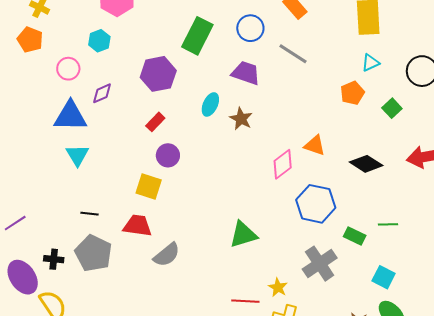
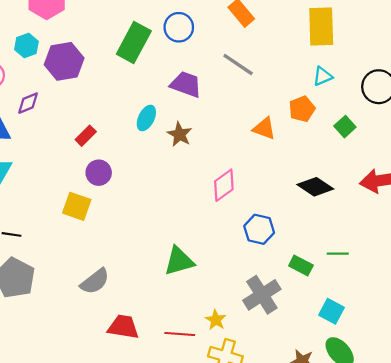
blue circle: (250, 28) -> (179, 27), moved
purple hexagon: (158, 74) -> (64, 61), moved
orange triangle: (315, 145) -> (264, 128), moved
blue hexagon: (316, 204) -> (259, 229), size x0.7
red trapezoid: (138, 226) -> (123, 327), moved

